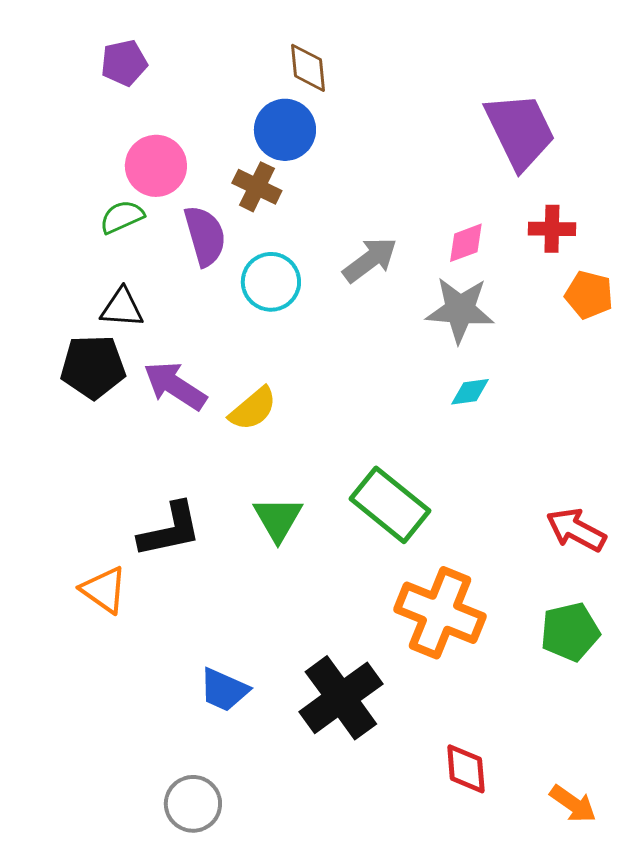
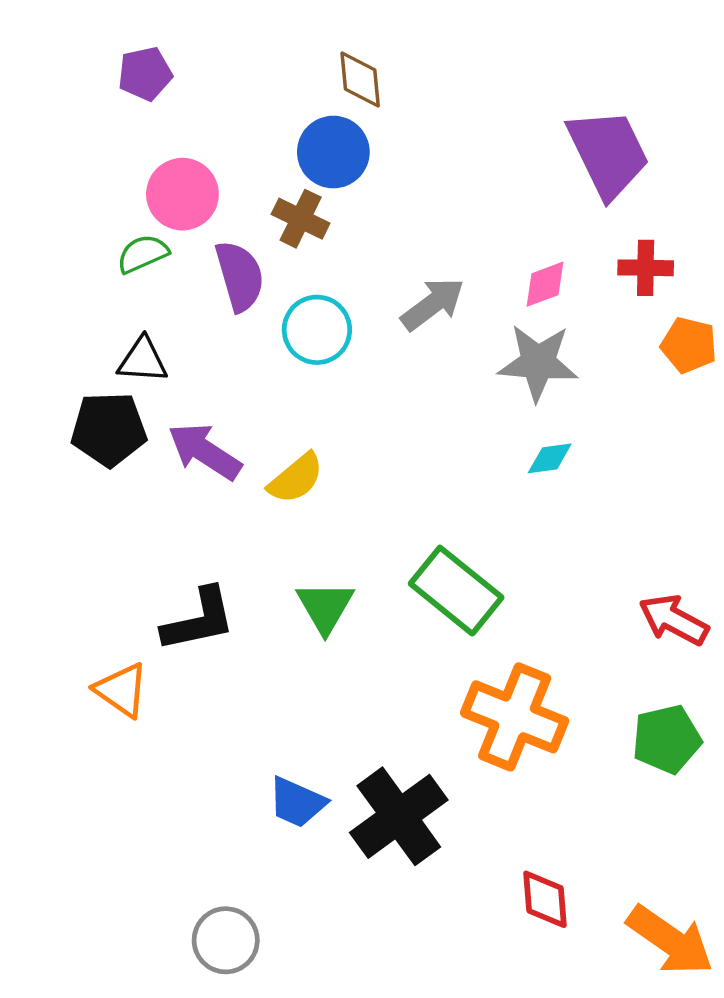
blue trapezoid: (224, 690) -> (297, 802), moved
orange arrow: (573, 804) -> (670, 940), size x1.6

